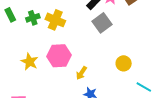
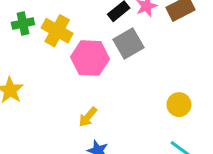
pink hexagon: (59, 56) -> (90, 58), moved
yellow circle: (124, 63) -> (179, 105), moved

